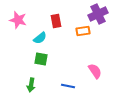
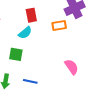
cyan semicircle: (40, 38) -> (25, 33), moved
blue line: (68, 86) -> (30, 81), moved

